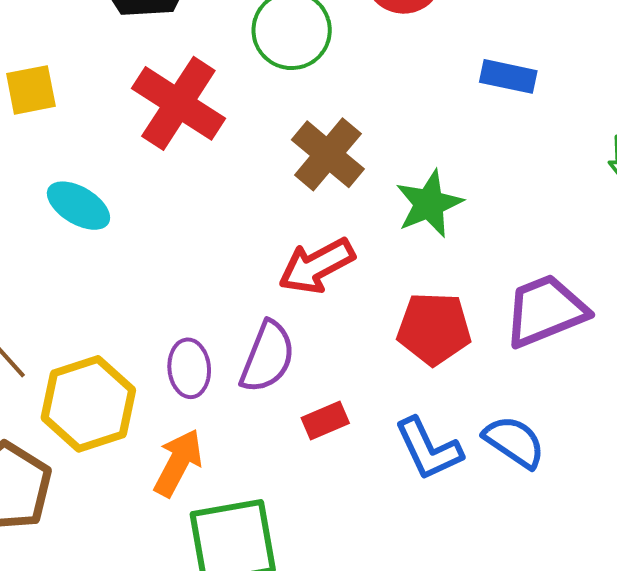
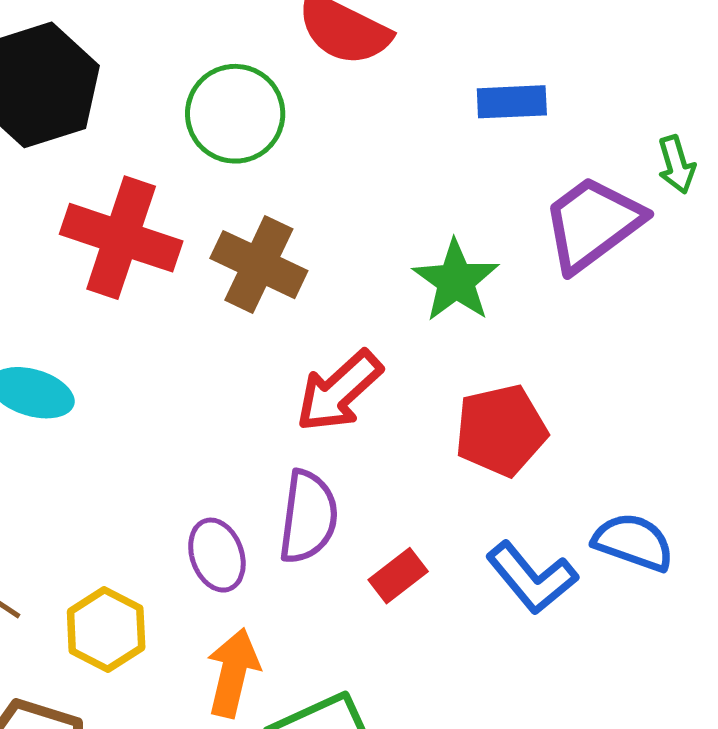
brown cross: (328, 154) -> (259, 265), moved
purple trapezoid: (545, 311) -> (593, 223), moved
yellow hexagon: (88, 404) -> (106, 630), size x0.7

